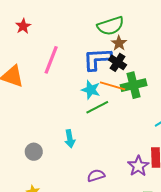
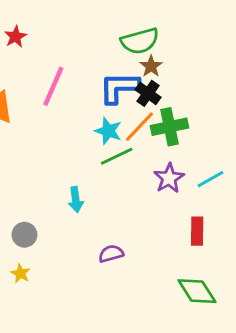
orange line: (113, 86) -> (140, 127), turned -65
gray circle: (34, 152) -> (24, 235), moved
purple star: (138, 166) -> (169, 178), moved

